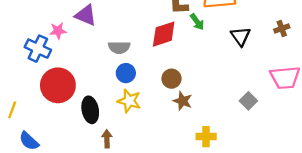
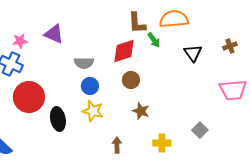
pink star: (58, 31) -> (20, 41), moved
brown circle: (171, 79) -> (131, 80), moved
gray square: (248, 101) -> (200, 130), moved
brown arrow: (107, 139) -> (117, 145), moved

